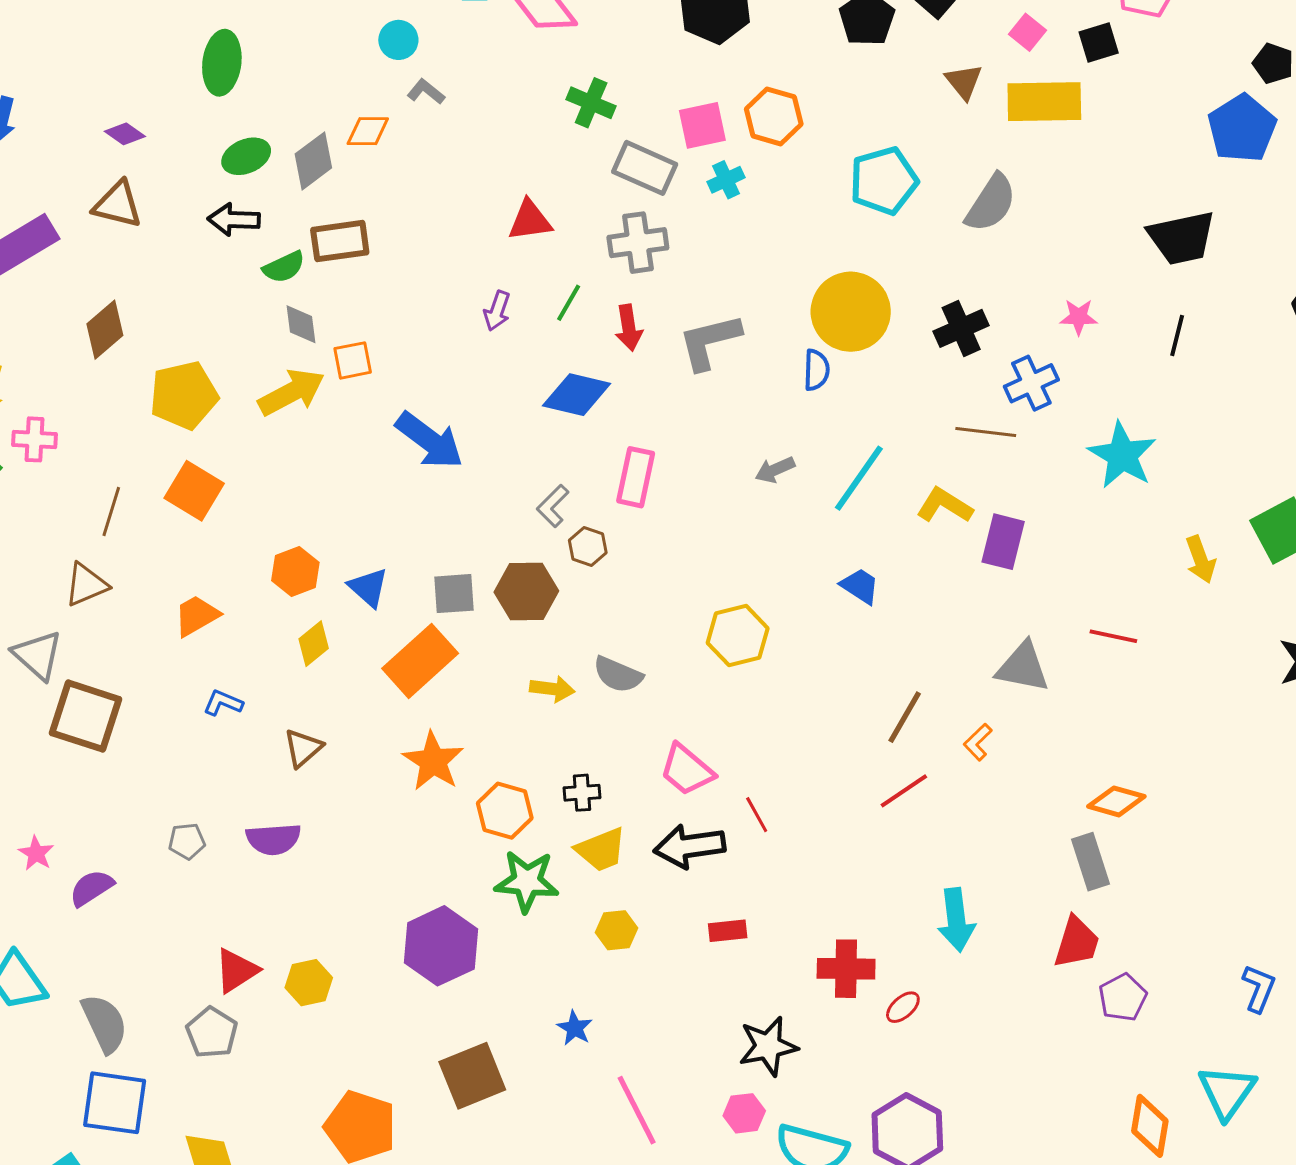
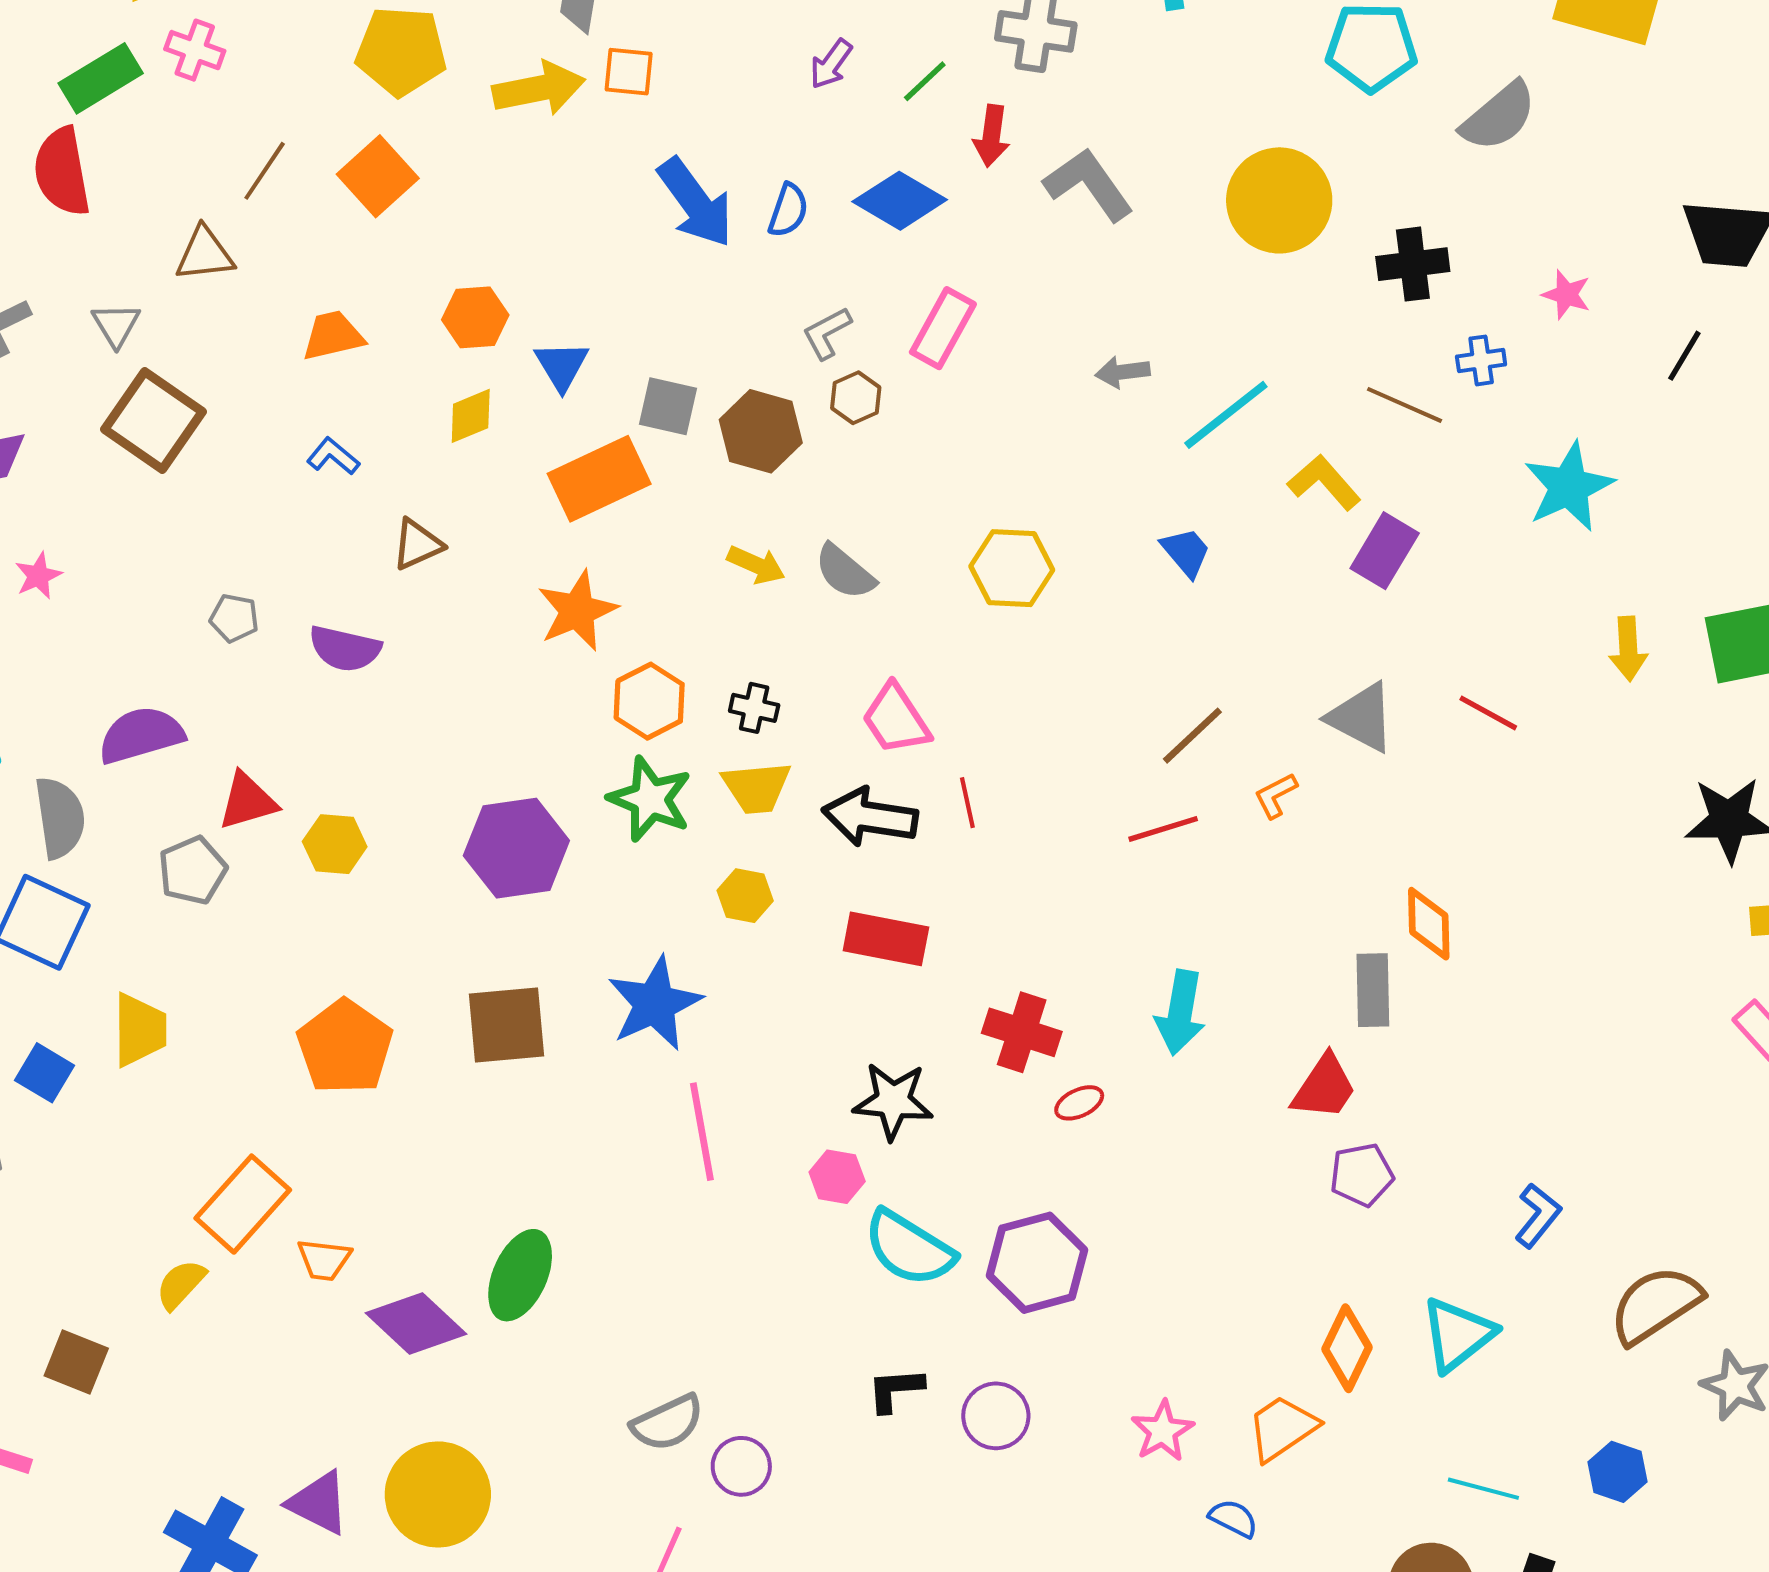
gray L-shape: (709, 342) -> (1089, 184), turned 52
blue semicircle: (816, 370) -> (788, 210), moved
blue cross: (1031, 383) -> (1481, 360), size x0.7
gray triangle: (38, 655) -> (116, 325), size x0.7
orange diamond: (1116, 801) -> (1429, 924), turned 56
purple semicircle: (91, 888) -> (141, 735), moved, size x1.4
red rectangle: (728, 931) -> (886, 939), size x1.6
blue star: (575, 1028) -> (655, 1004), size x2.0

